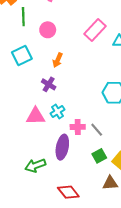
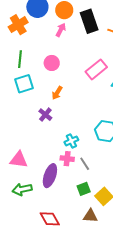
green line: (23, 17) -> (20, 59), moved
cyan cross: (57, 112) -> (71, 141), moved
pink triangle: (36, 116) -> (19, 160), moved

